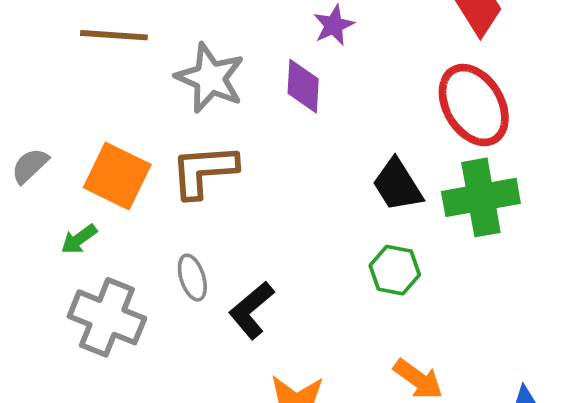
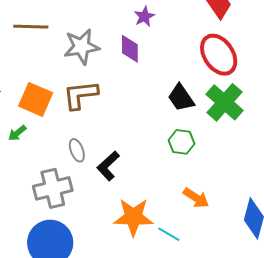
gray star: (210, 78) -> (82, 47), turned -30
green cross: (481, 197) -> (224, 102), turned -36
gray cross: (107, 317) -> (53, 188), moved, turned -33

